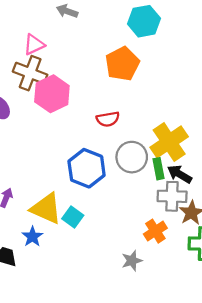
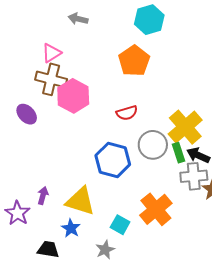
cyan square: (73, 217) -> (120, 225), moved
orange cross: (155, 231) -> (156, 209), moved, size x1.5
gray star: (132, 261) -> (105, 250), moved

